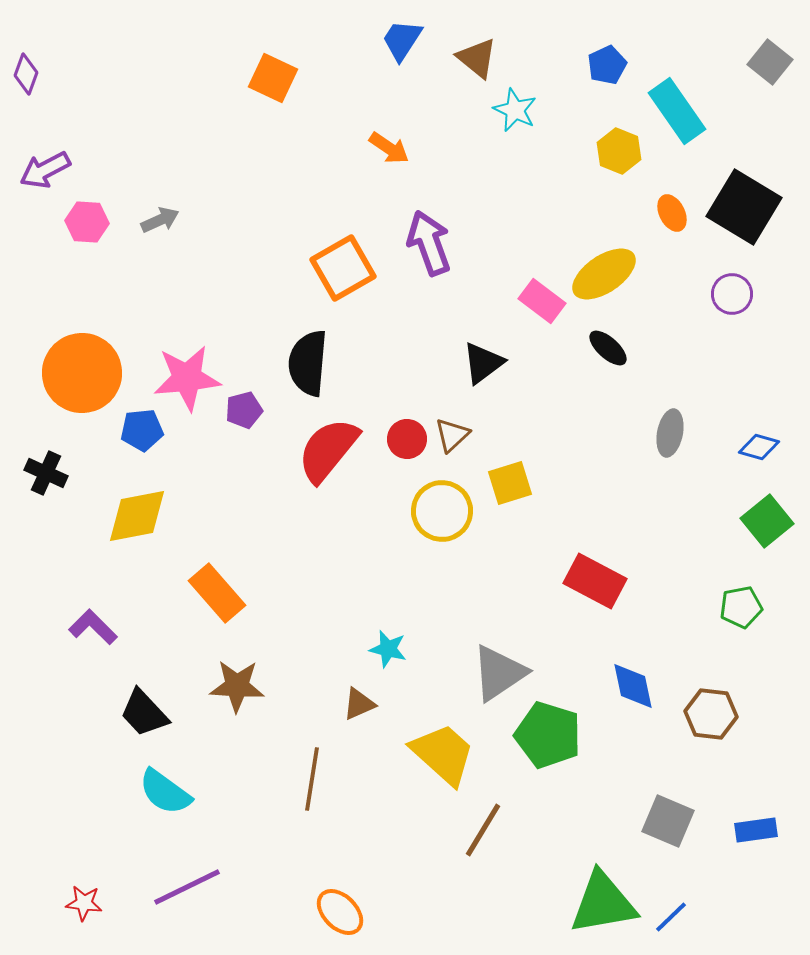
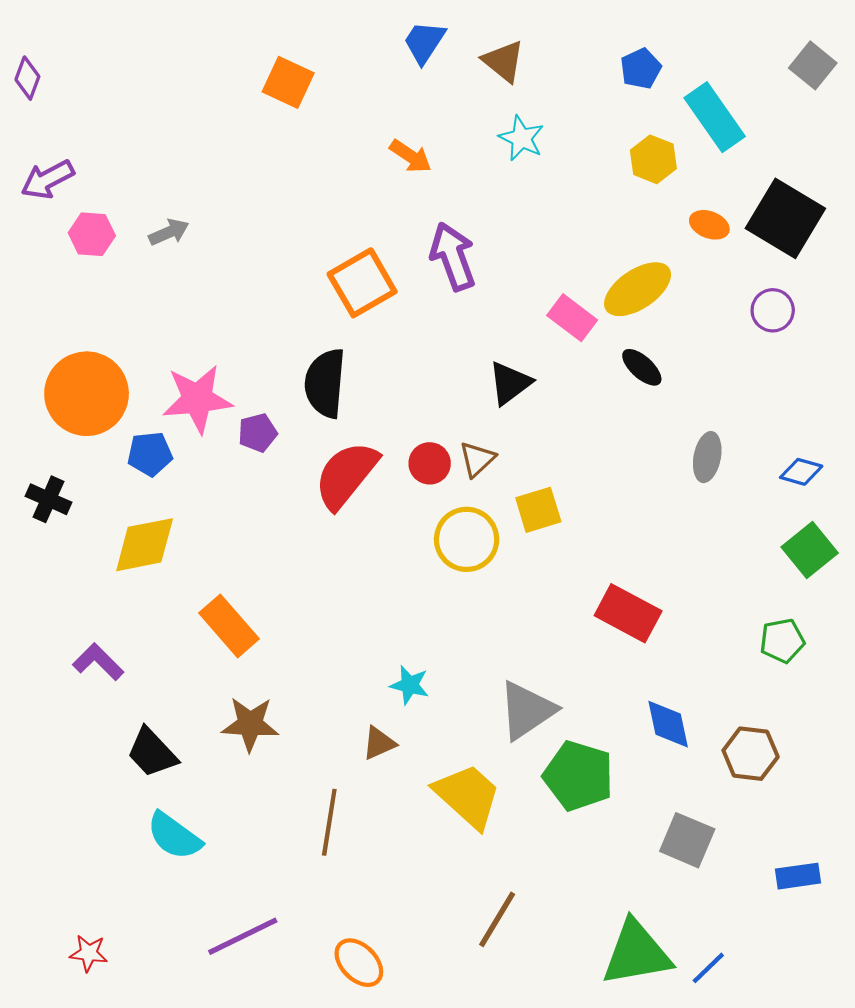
cyan star: (515, 110) -> (521, 138), moved
orange ellipse: (672, 213) -> (709, 225), turned -42
gray square: (668, 821) -> (687, 840), moved
brown line: (483, 830) -> (497, 919), moved
purple line: (187, 887) -> (243, 936), moved

